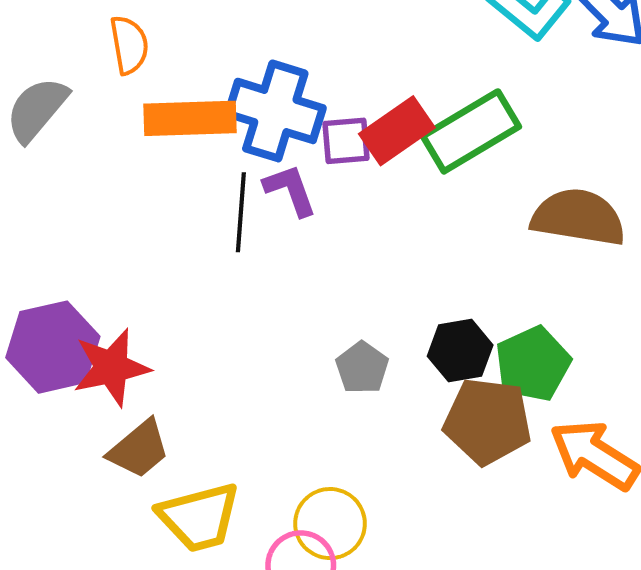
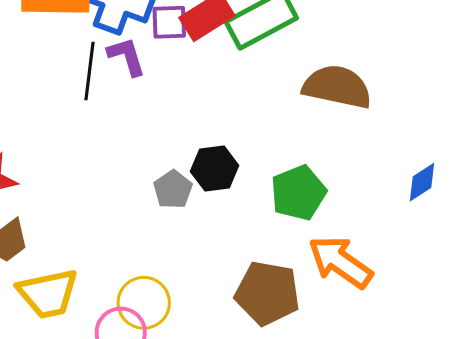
black hexagon: (460, 351) -> (215, 169), moved
brown pentagon: (488, 421) -> (267, 293), moved

